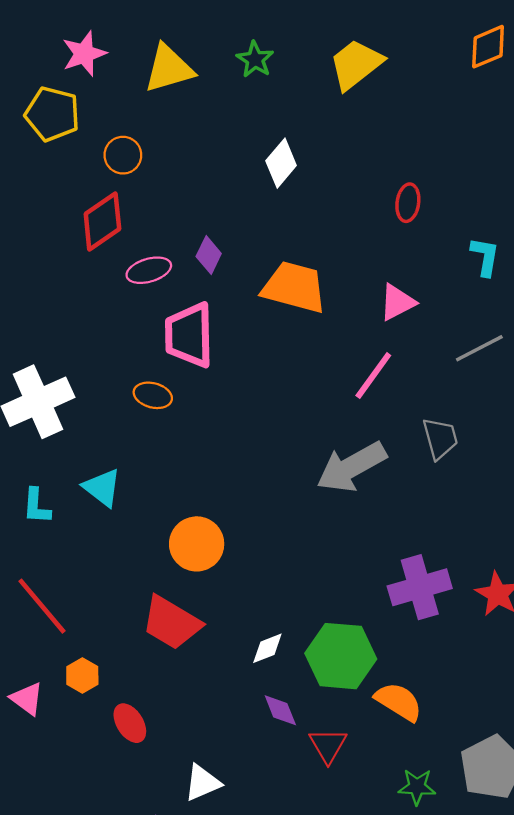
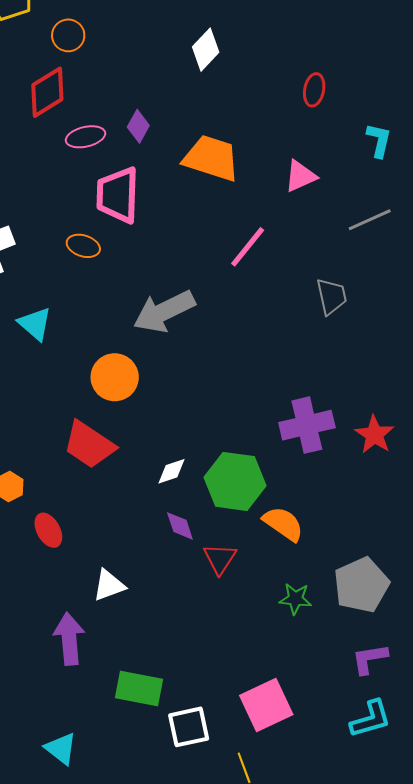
pink line: (373, 375) -> (248, 247), moved
gray arrow: (351, 467) -> (164, 311), moved

